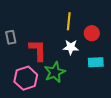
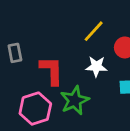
yellow line: (69, 21) -> (94, 31), turned 36

